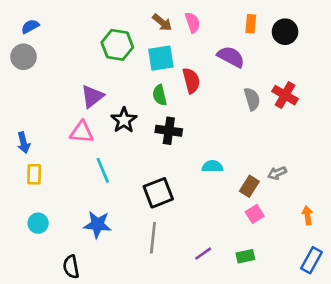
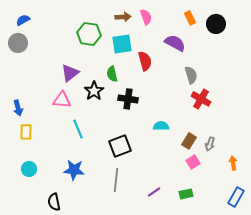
brown arrow: (162, 22) -> (123, 17), turned -42
orange rectangle: (251, 24) -> (190, 18), turned -32
green semicircle: (160, 95) -> (112, 74), moved
red cross: (285, 95) -> (201, 99), moved
gray arrow: (277, 173) -> (210, 144), moved, turned -48

